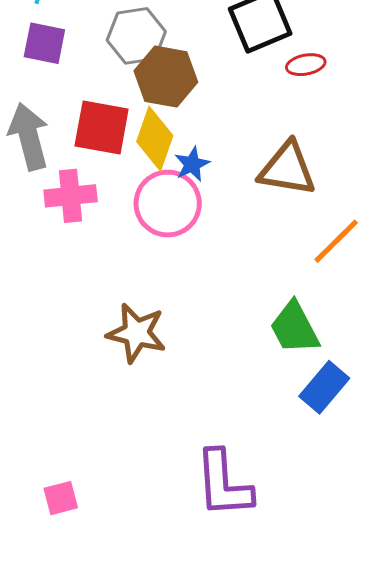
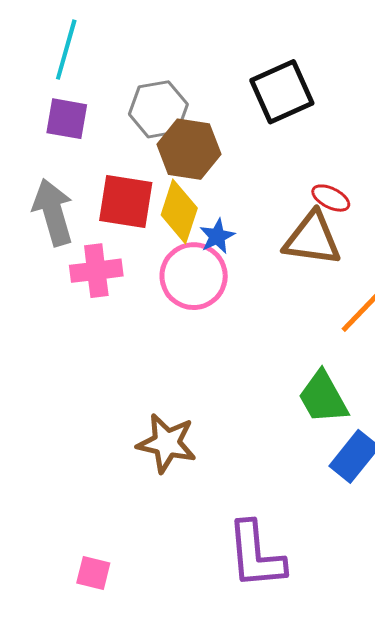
red ellipse: (306, 65) -> (331, 198), moved, turned 39
brown star: (136, 333) -> (167, 443), moved
pink square: (61, 498) -> (93, 573), turned 30

